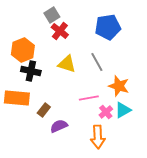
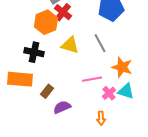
orange hexagon: (23, 50) -> (46, 22), moved
cyan triangle: (123, 110) -> (126, 91), turned 48
orange arrow: (98, 137) -> (101, 118), size x0.6

